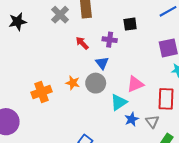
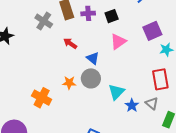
purple cross: (110, 40) -> (88, 13), moved
pink triangle: (135, 84) -> (118, 41), moved
orange cross: (41, 92) -> (42, 98), turned -30

